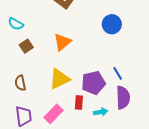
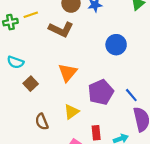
yellow triangle: (59, 79) -> (71, 112), size x0.7
brown semicircle: (20, 83) -> (42, 122), moved
purple pentagon: (93, 83) -> (101, 92), moved

